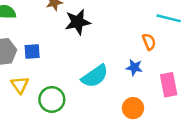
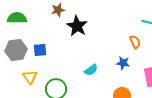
black star: (78, 22) -> (77, 26), turned -30
cyan semicircle: (95, 76) -> (91, 70), size x0.6

